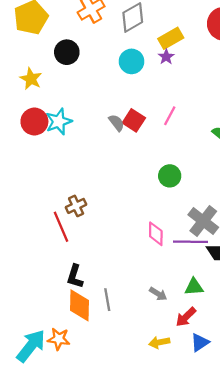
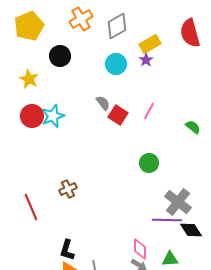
gray semicircle: (116, 123) -> (103, 103), moved
red line: (61, 227) -> (31, 207), moved
pink diamond: (156, 234) -> (140, 249), moved

